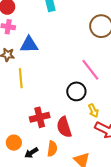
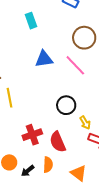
blue triangle: (29, 45) -> (44, 59), moved
pink line: (90, 70) -> (75, 65), moved

